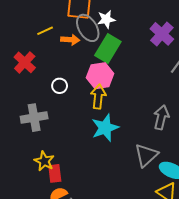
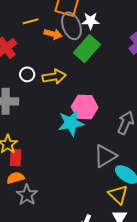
pink hexagon: (100, 76) -> (85, 107), moved
white circle: (60, 86) -> (27, 74), moved
yellow arrow: (98, 97) -> (54, 77), moved, turned 65

